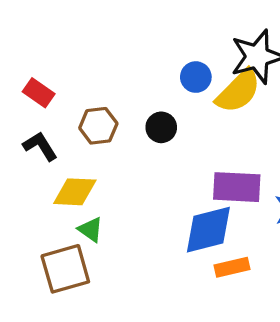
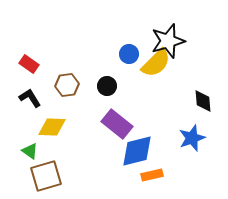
purple rectangle: (237, 187) -> (117, 124), moved, turned 36
green triangle: (90, 230) -> (30, 151), moved

